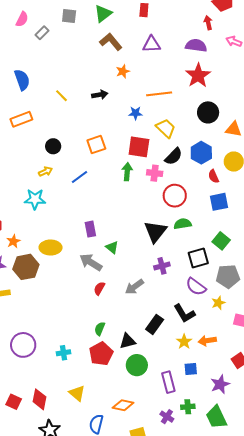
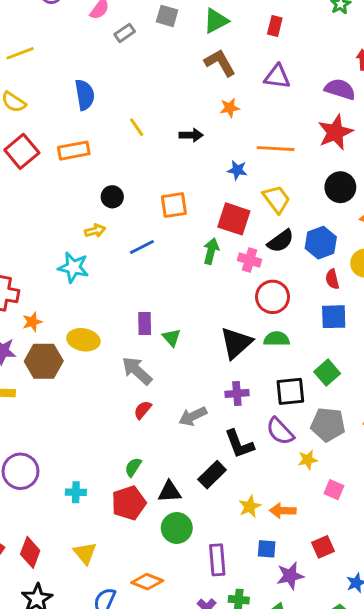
green triangle: (112, 247) -> (171, 338), moved
black L-shape: (184, 313) -> (239, 444), moved
blue square: (191, 369) -> (267, 549), moved

